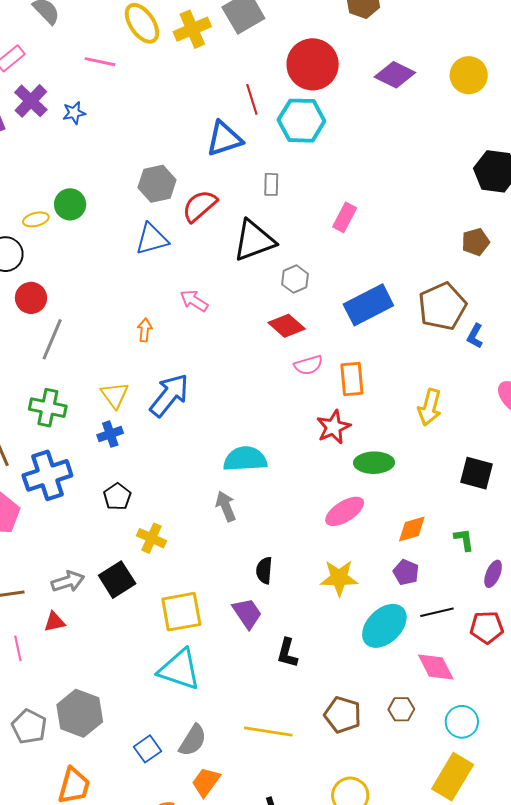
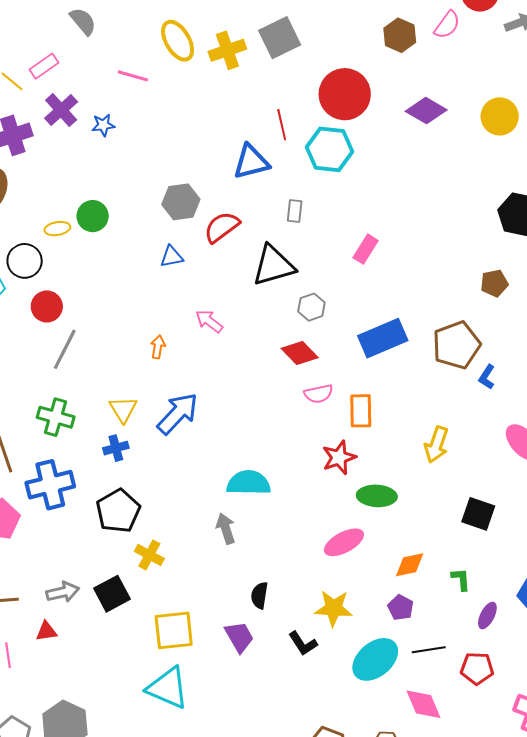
blue triangle: (152, 239) -> (172, 257), size x0.7
black pentagon: (117, 497) -> (118, 511), size x1.6
black L-shape: (287, 653) -> (303, 643), moved, turned -52

